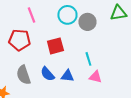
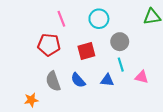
gray circle: (87, 22) -> (120, 42), moved
blue triangle: (67, 76) -> (107, 80), moved
pink triangle: (95, 77) -> (142, 77), moved

